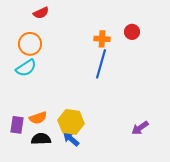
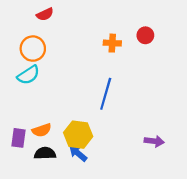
blue line: (101, 64) -> (106, 94), moved
purple arrow: (140, 128) -> (154, 141), turned -138

